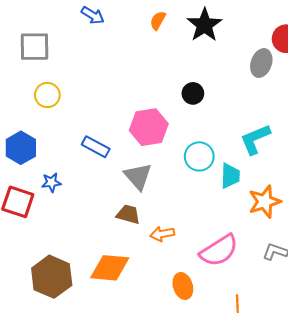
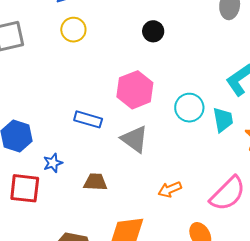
black circle: (193, 93) -> (153, 31), moved
yellow circle: (47, 95) -> (73, 30), moved
brown trapezoid: (128, 214) -> (95, 182), moved

